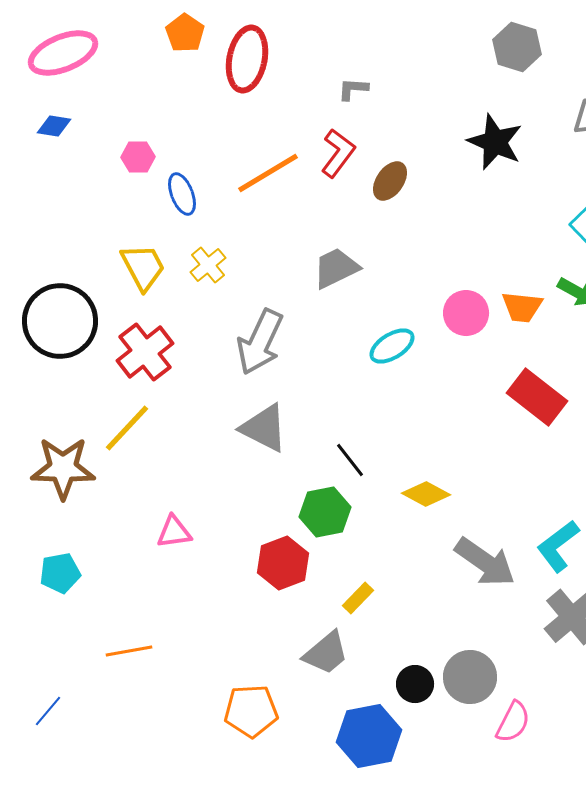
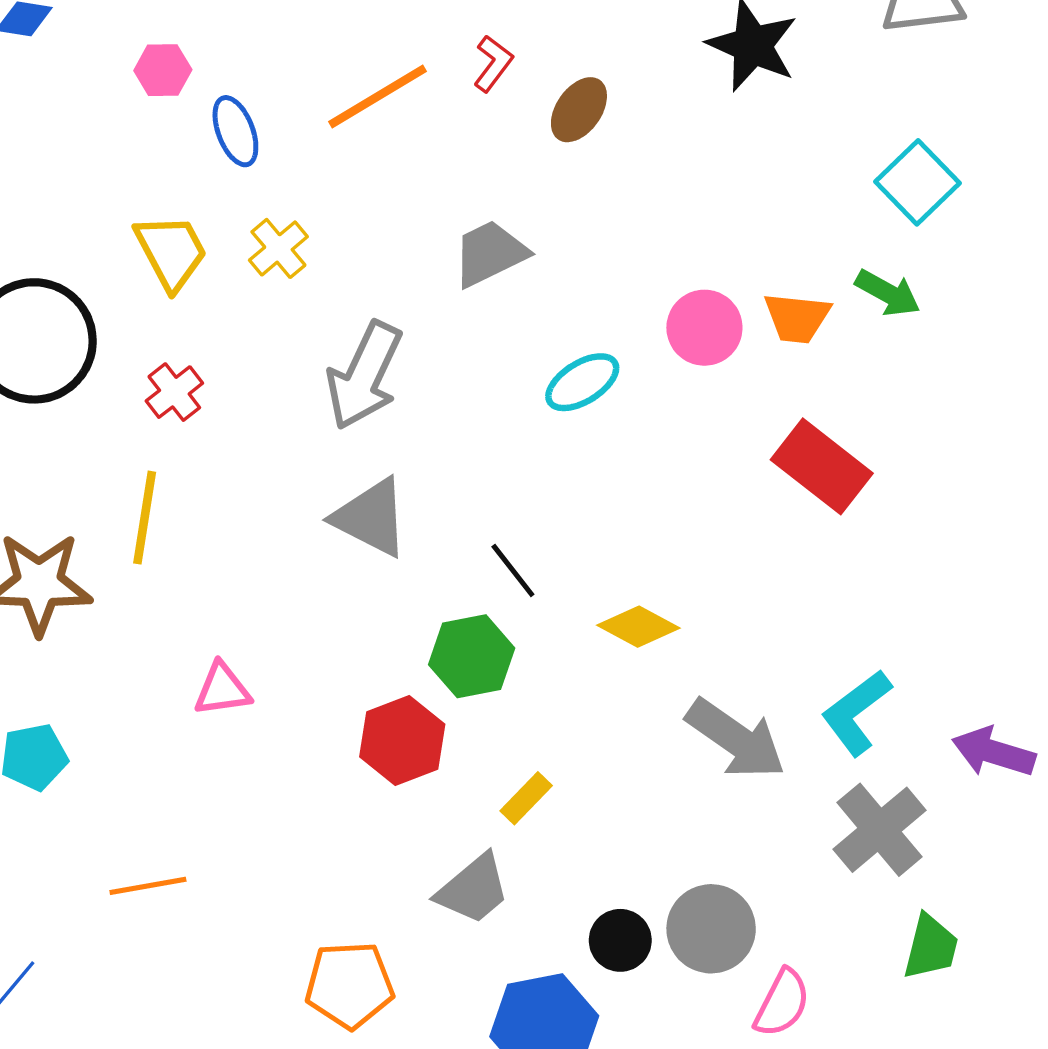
red L-shape: (338, 153) -> (493, 63), size x0.7
red cross: (145, 352) -> (174, 392), size x0.6
yellow line: (127, 428) -> (145, 518), turned -34

